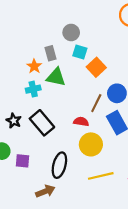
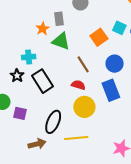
cyan square: (80, 52) -> (119, 28), moved
cyan cross: (33, 89) -> (29, 57), moved
brown line: (96, 103) -> (83, 64), moved, turned -66
yellow line: (101, 176) -> (76, 138), moved

